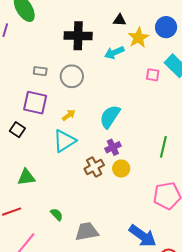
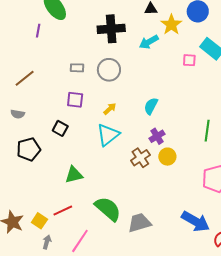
purple square: (35, 103) -> (75, 100), size x0.7
cyan semicircle: (110, 117) -> (151, 106), size x0.7
green semicircle: (57, 214) -> (108, 209), size x2.0

